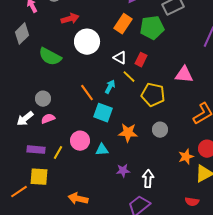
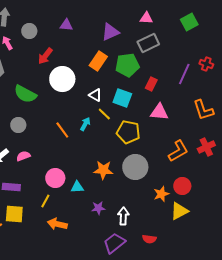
red arrow: (70, 19) -> (45, 56), turned 144
red rectangle: (141, 60) -> (151, 84), moved
gray circle: (43, 99) -> (18, 125), moved
cyan square: (103, 113) -> (122, 98), moved
gray circle: (160, 130) -> (135, 167), size x1.6
yellow line: (58, 153) -> (45, 201), moved
orange arrow: (78, 199) -> (57, 224), moved
red semicircle: (192, 202) -> (149, 239), moved

